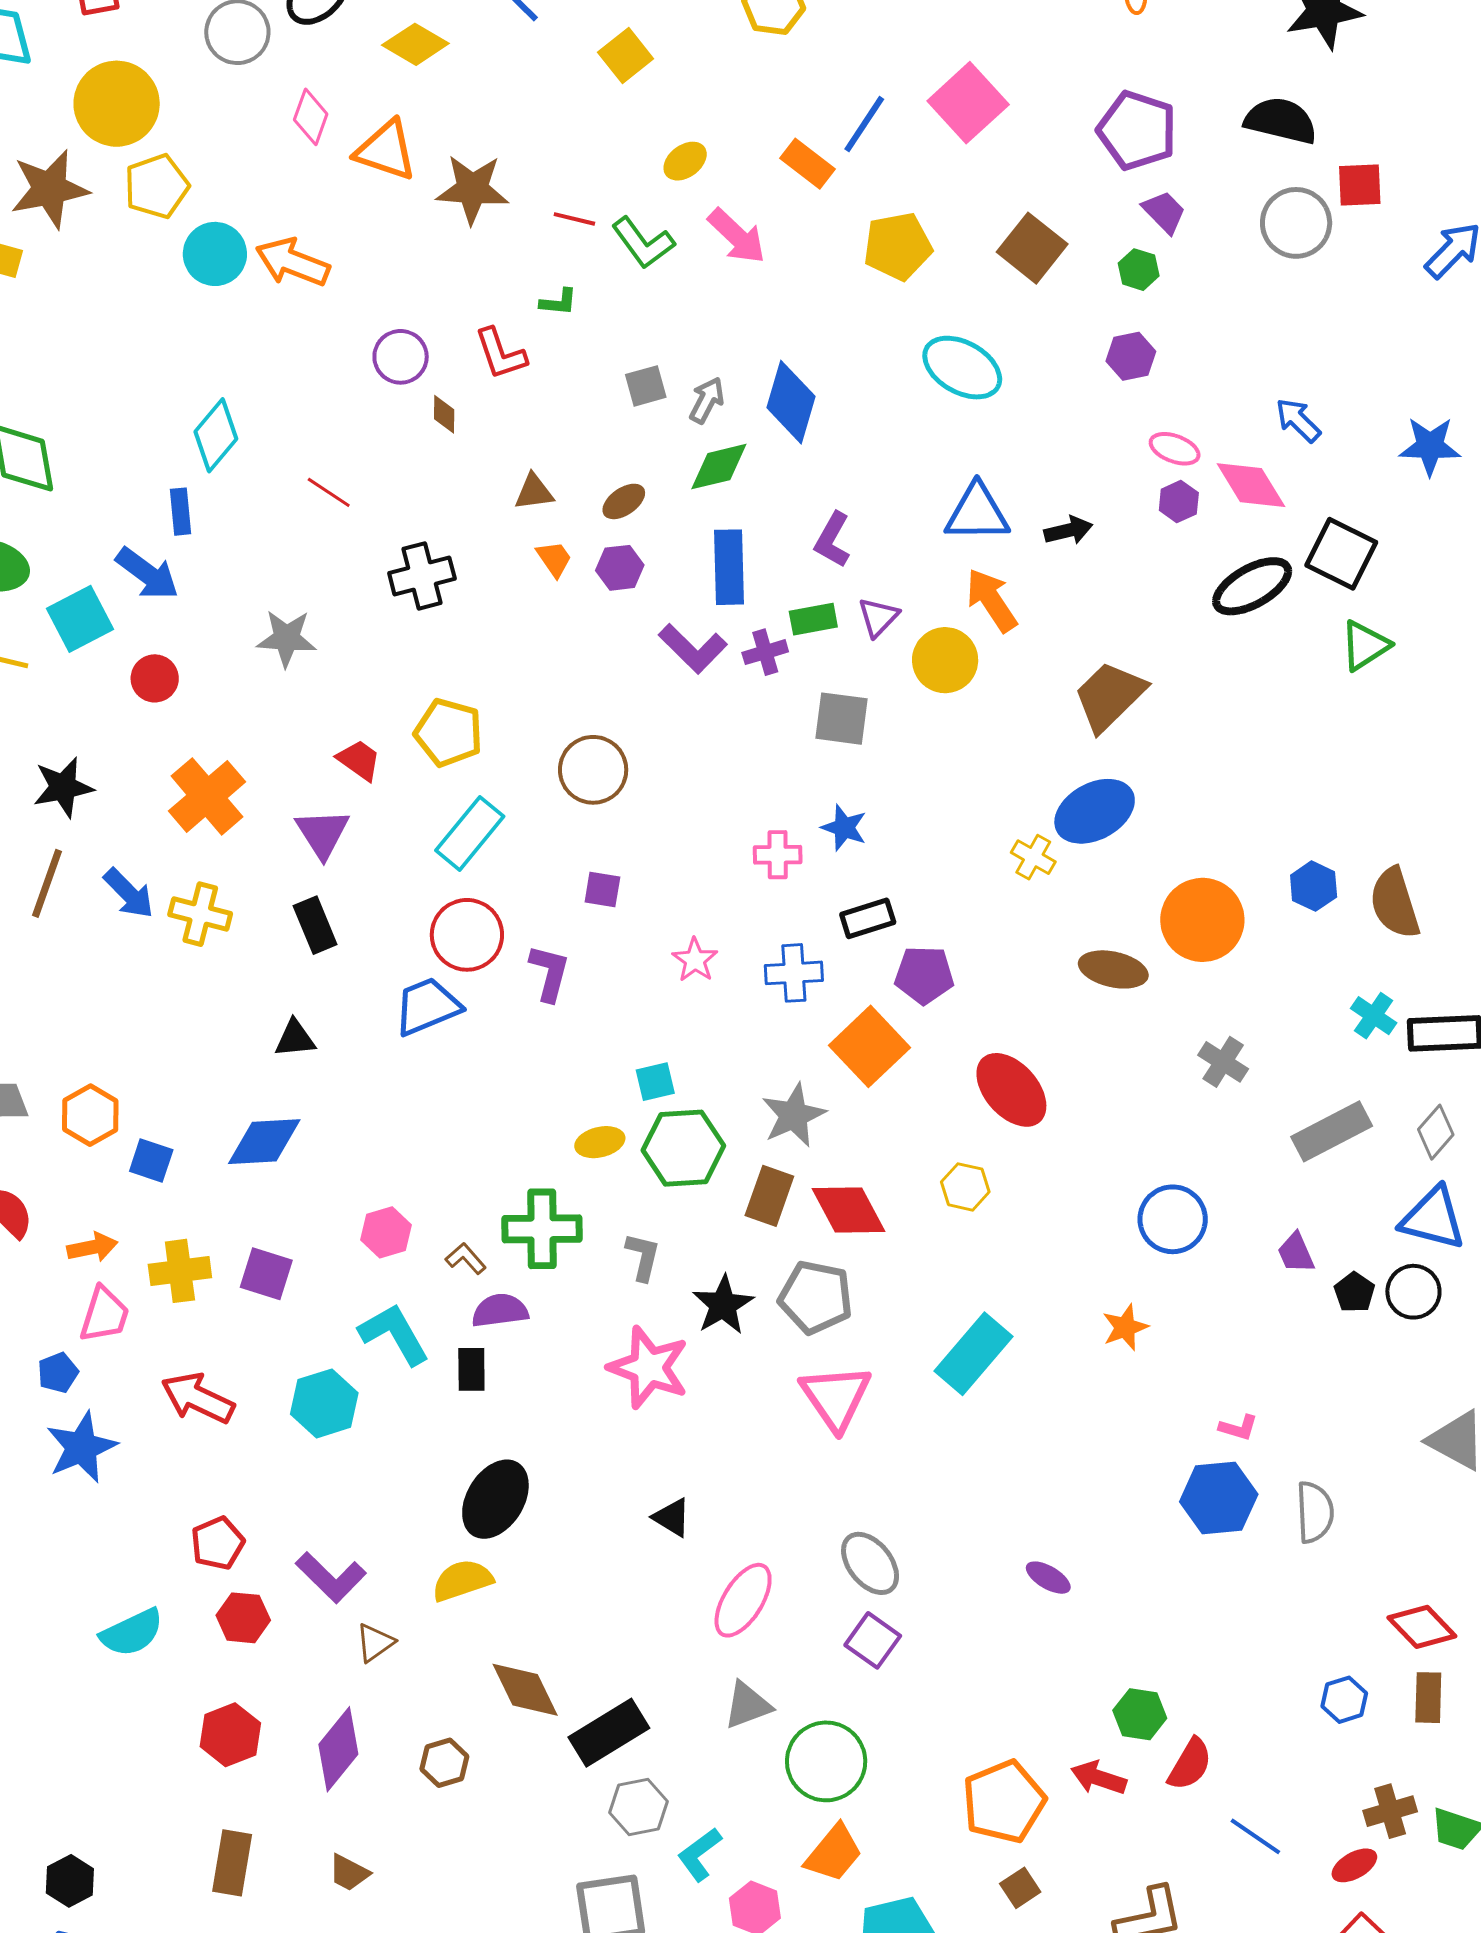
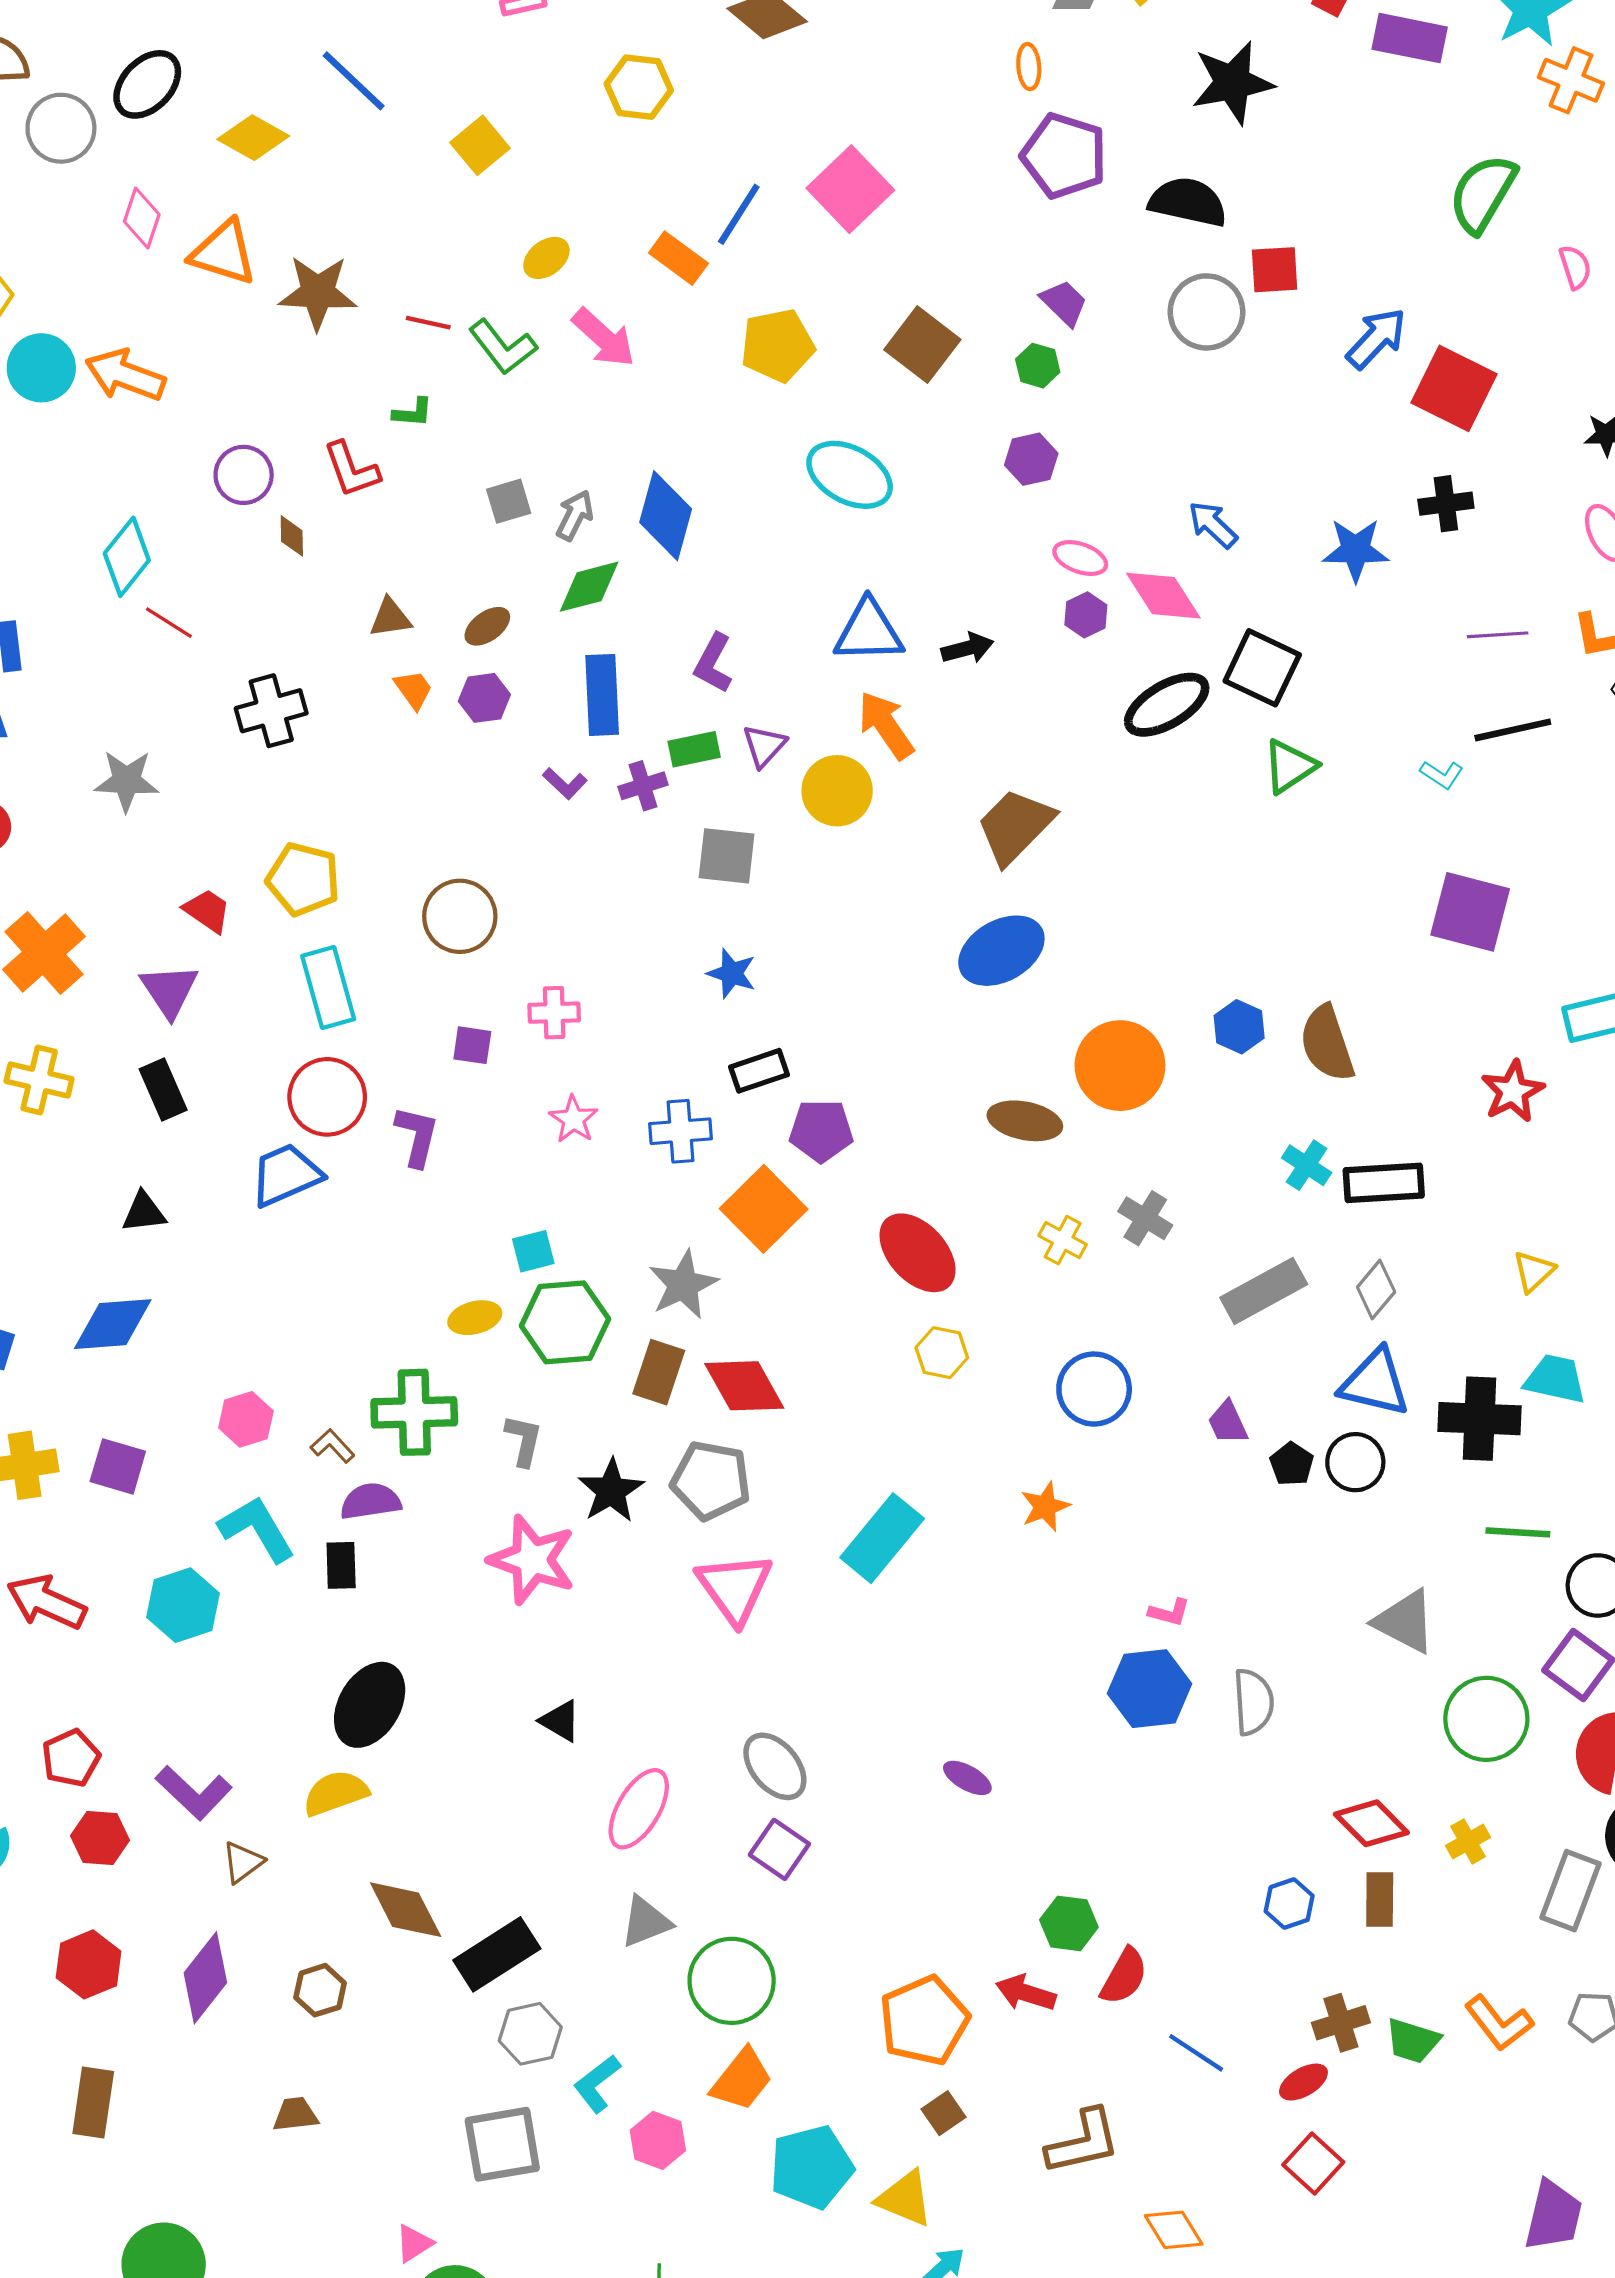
purple pentagon: (1137, 130) -> (1064, 156), moved
cyan diamond: (216, 435) -> (127, 557), moved
purple L-shape: (693, 649) -> (565, 783), size x0.6
cyan rectangle: (470, 833) -> (328, 988), turned -54
pink cross: (778, 855) -> (554, 1013), moved
yellow cross: (1033, 857) -> (1063, 1240), moved
yellow hexagon: (965, 1187) -> (942, 1353), moved
brown trapezoid: (349, 1873) -> (295, 2114), moved, turned 147

